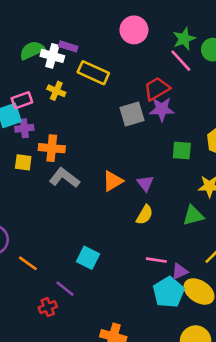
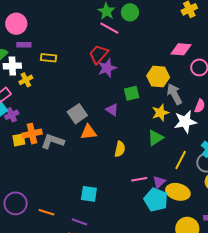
pink circle: (134, 30) -> (16, 24), moved
white cross: (52, 56) -> (12, 66), moved
yellow rectangle: (93, 73) -> (48, 58), size x0.7
yellow cross: (56, 91) -> (26, 80), turned -32
gray square: (132, 114) -> (77, 114), moved
orange cross: (52, 148) -> (32, 134), moved
orange triangle: (113, 181) -> (89, 132), turned 42
purple triangle: (145, 183) -> (112, 110), moved

